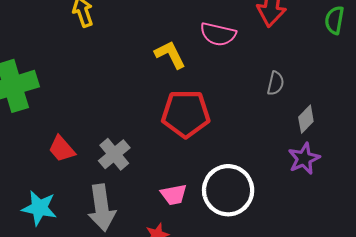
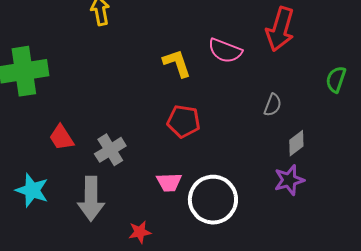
green semicircle: (334, 20) -> (336, 79), moved
red pentagon: (186, 114) -> (184, 121), size x0.7
pink trapezoid: (174, 195) -> (169, 182), moved

